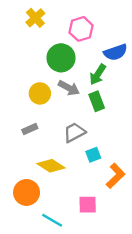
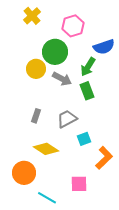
yellow circle: (40, 93) -> (36, 69), moved
gray rectangle: (30, 129) -> (36, 116), moved, turned -48

